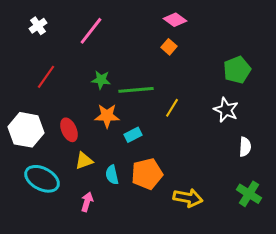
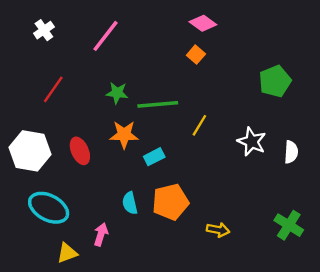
white star: (226, 110) -> (252, 142), moved
white semicircle: (245, 147) -> (291, 152), moved
yellow triangle: (84, 161) -> (67, 253), moved
yellow arrow: (188, 198) -> (218, 230), size x0.7

